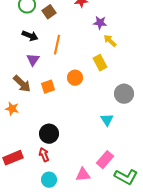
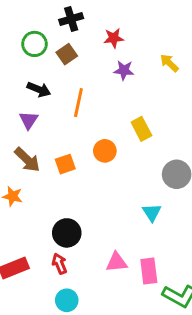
purple star: (100, 23) -> (124, 70), moved
yellow arrow: (110, 41) -> (169, 63), moved
purple triangle: (33, 60) -> (29, 120), moved
pink rectangle: (105, 160) -> (149, 271), turned -48
pink triangle: (83, 175) -> (117, 262), moved

